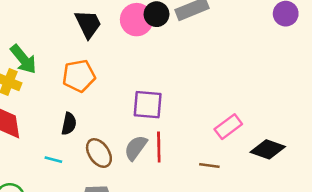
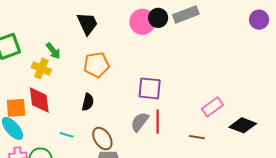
black trapezoid: (88, 24) -> (87, 24), moved
green arrow: (23, 59) -> (53, 51), size x0.7
brown ellipse: (99, 153) -> (102, 139), moved
cyan line: (53, 160) -> (67, 135), moved

